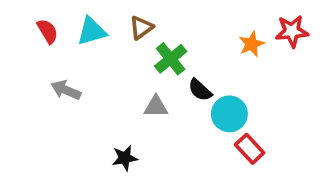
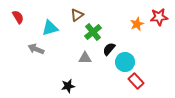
red semicircle: (48, 31) -> (18, 17), moved
cyan triangle: (92, 31) -> (50, 28), moved
black semicircle: (200, 90) -> (109, 49), turned 88

